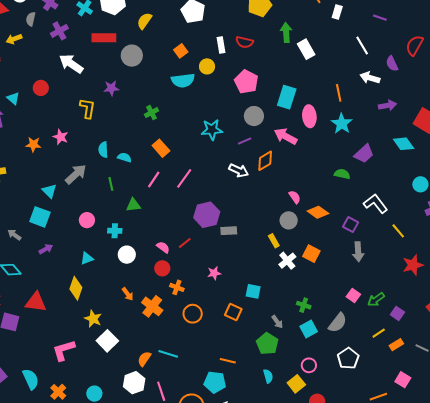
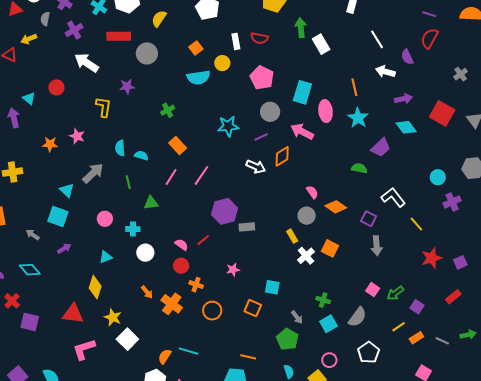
purple line: (380, 18) -> (429, 14), moved
cyan diamond: (404, 144) -> (406, 127), moved
red triangle: (36, 302) -> (73, 314), moved

